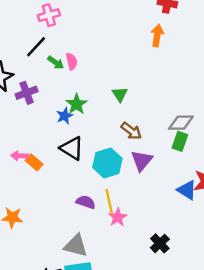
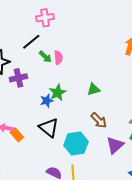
green triangle: (120, 94) -> (94, 89), turned 40
purple triangle: (142, 160) -> (115, 145), moved

